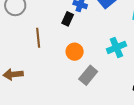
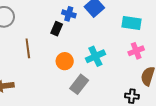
cyan cross: (116, 47) -> (95, 56), moved

